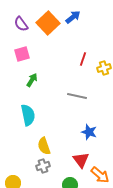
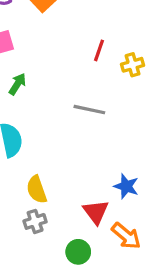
blue star: (89, 132) -> (126, 186), moved

